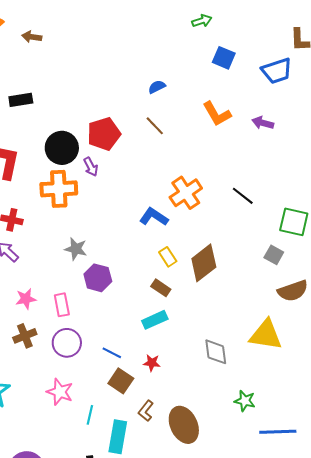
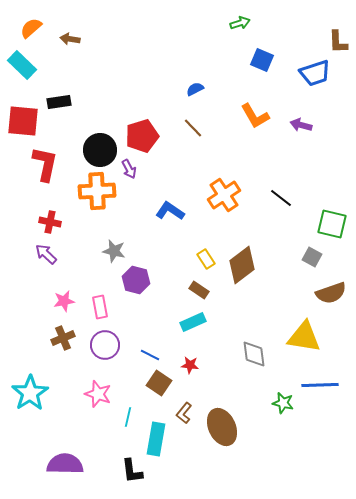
blue L-shape: (154, 217) -> (170, 211), moved
blue line: (278, 432) -> (320, 385), moved

